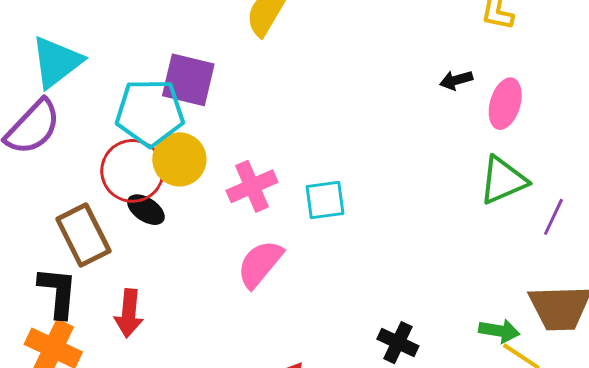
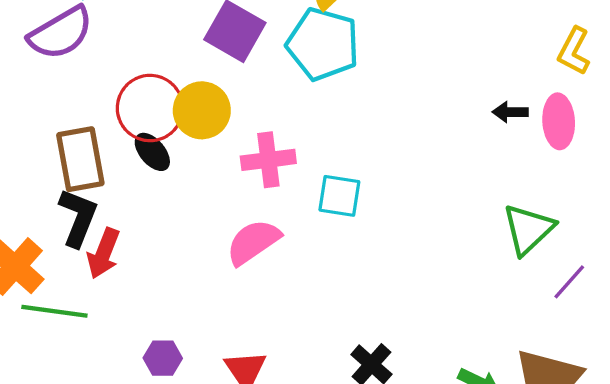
pink ellipse: (505, 104) -> (559, 121), moved, turned -36
cyan pentagon: (150, 113) -> (323, 44), moved
green triangle: (503, 180) -> (528, 229), turned -36
black L-shape: (58, 292) -> (78, 217), moved

